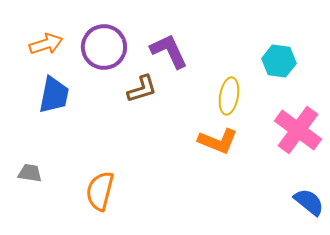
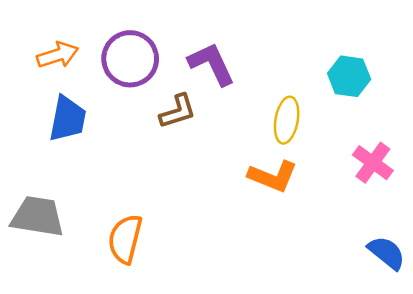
pink cross: (298, 130) -> (373, 163), size x0.7
gray trapezoid: (30, 173) -> (38, 216), size x1.8

